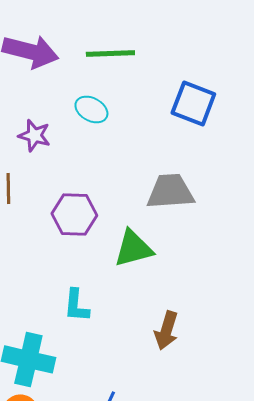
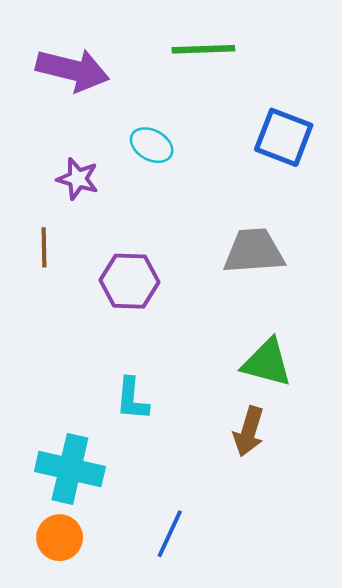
green line: (110, 53) -> (203, 49), moved
green triangle: (133, 248) -> (267, 363), moved, turned 30

